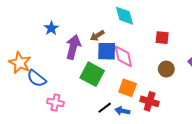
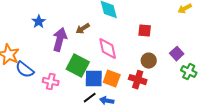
blue square: (107, 51) -> (94, 79), moved
red cross: (150, 101) -> (138, 80), moved
pink cross: (55, 102) -> (51, 82), moved

